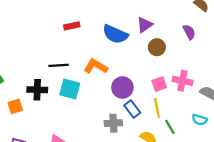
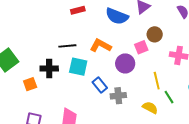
brown circle: (157, 47) -> (155, 34), moved
pink square: (159, 84) -> (141, 47), moved
blue rectangle: (132, 109) -> (100, 85), moved

